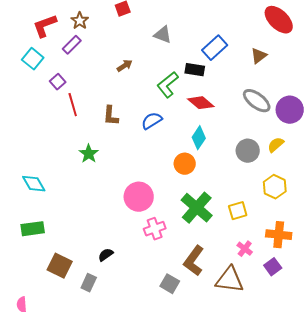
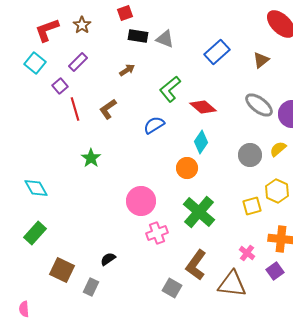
purple rectangle: (72, 45) -> (78, 62), moved
black rectangle: (195, 70) -> (138, 36), moved
brown L-shape: (111, 116) -> (108, 109), moved, turned 50
yellow square: (238, 211) -> (252, 206), moved
green rectangle: (33, 229) -> (35, 233), turned -40

